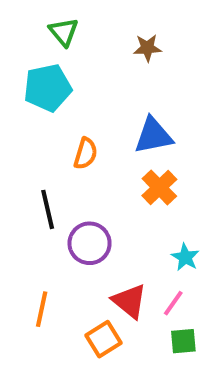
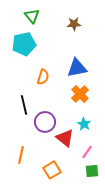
cyan star: (185, 257) -> (84, 124), moved
red triangle: (129, 301) -> (65, 138), moved

